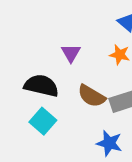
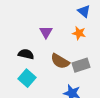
black semicircle: (41, 86) -> (26, 54), size x0.7

